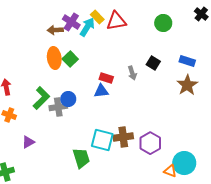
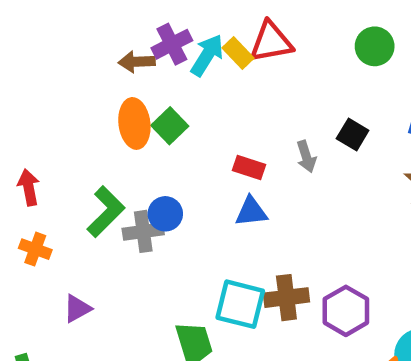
yellow rectangle: (97, 17) -> (238, 53), moved
purple cross: (71, 22) -> (172, 44), turned 30
blue triangle: (101, 91) -> (251, 212), moved

